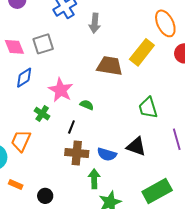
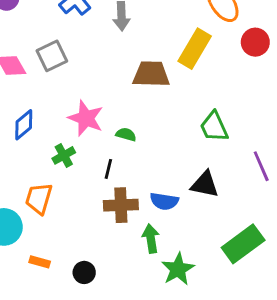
blue diamond: (24, 78) -> (24, 125), moved
green cross: (42, 114) -> (64, 155), turned 35

